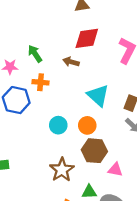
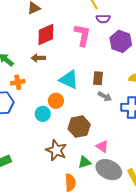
orange circle: (87, 125) -> (56, 101), moved
pink triangle: (115, 170) -> (102, 146), moved, turned 40

